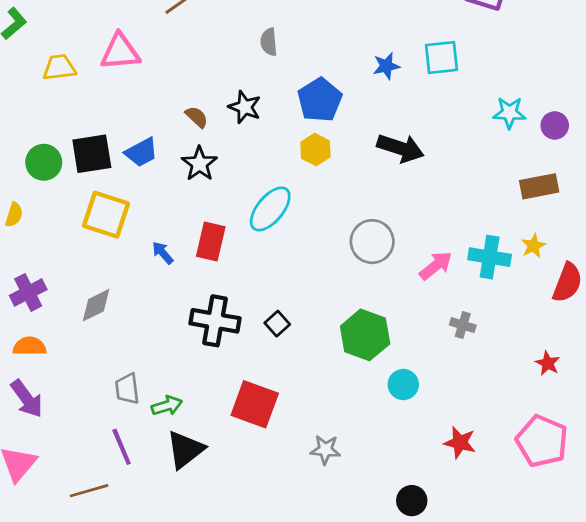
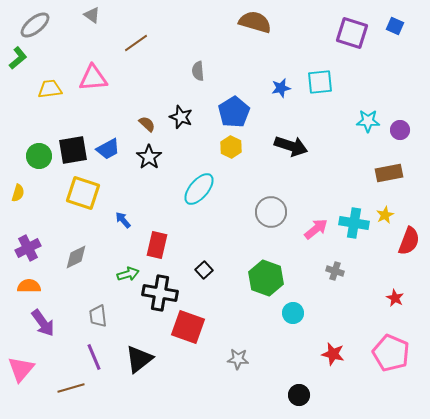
red rectangle: (211, 242) -> (157, 245), moved
black cross: (215, 321) -> (160, 293), moved
purple arrow: (27, 399) -> (43, 323), moved
green arrow: (167, 406) -> (128, 274), moved

